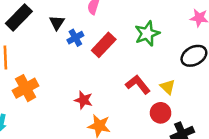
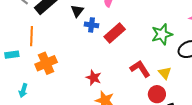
green star: (147, 34) -> (162, 34), moved
blue cross: (75, 38) -> (92, 25), turned 32

